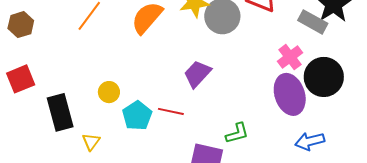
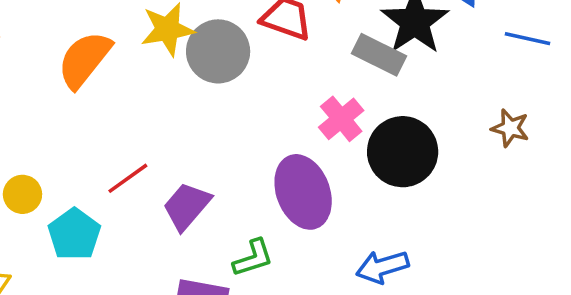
purple trapezoid: (197, 74) -> (187, 206), moved
purple ellipse: (290, 94) -> (303, 192), moved
red line: (171, 111) -> (128, 178), moved, turned -45

